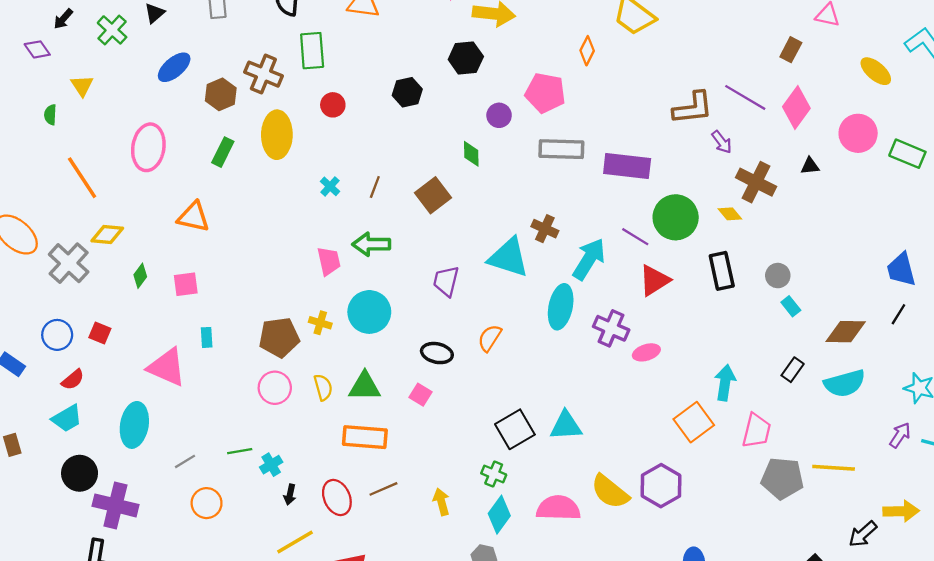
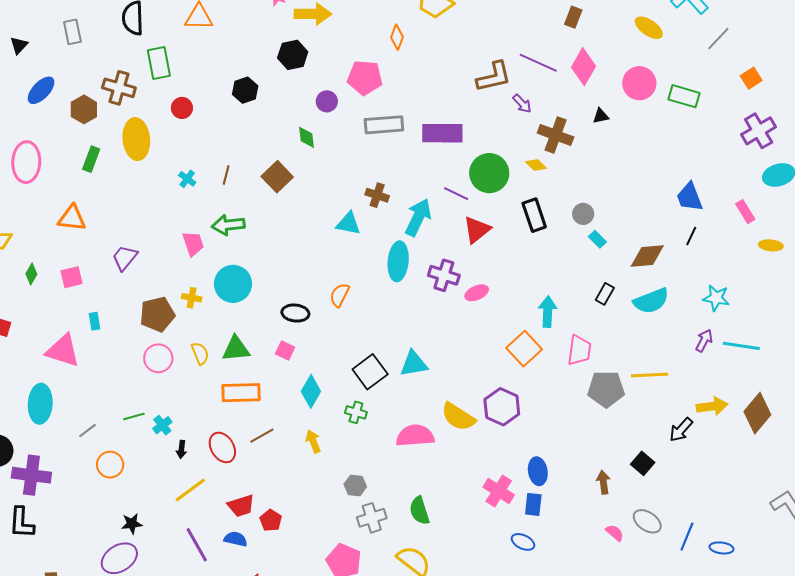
cyan triangle: (509, 257) -> (348, 224), size x0.7
purple trapezoid: (446, 281) -> (125, 258), moved, turned 32
cyan diamond: (499, 515) -> (311, 391), moved

